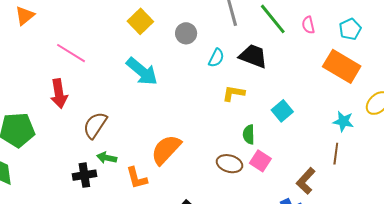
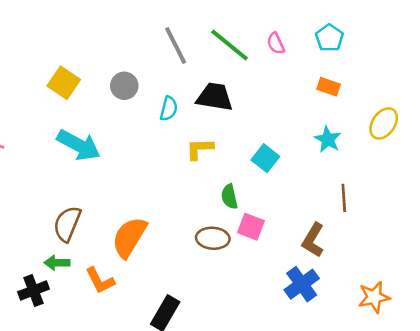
orange rectangle: (342, 66) -> (329, 87), size x0.5
cyan star: (343, 121) -> (328, 139), moved, turned 30
brown semicircle: (95, 125) -> (67, 224), moved

